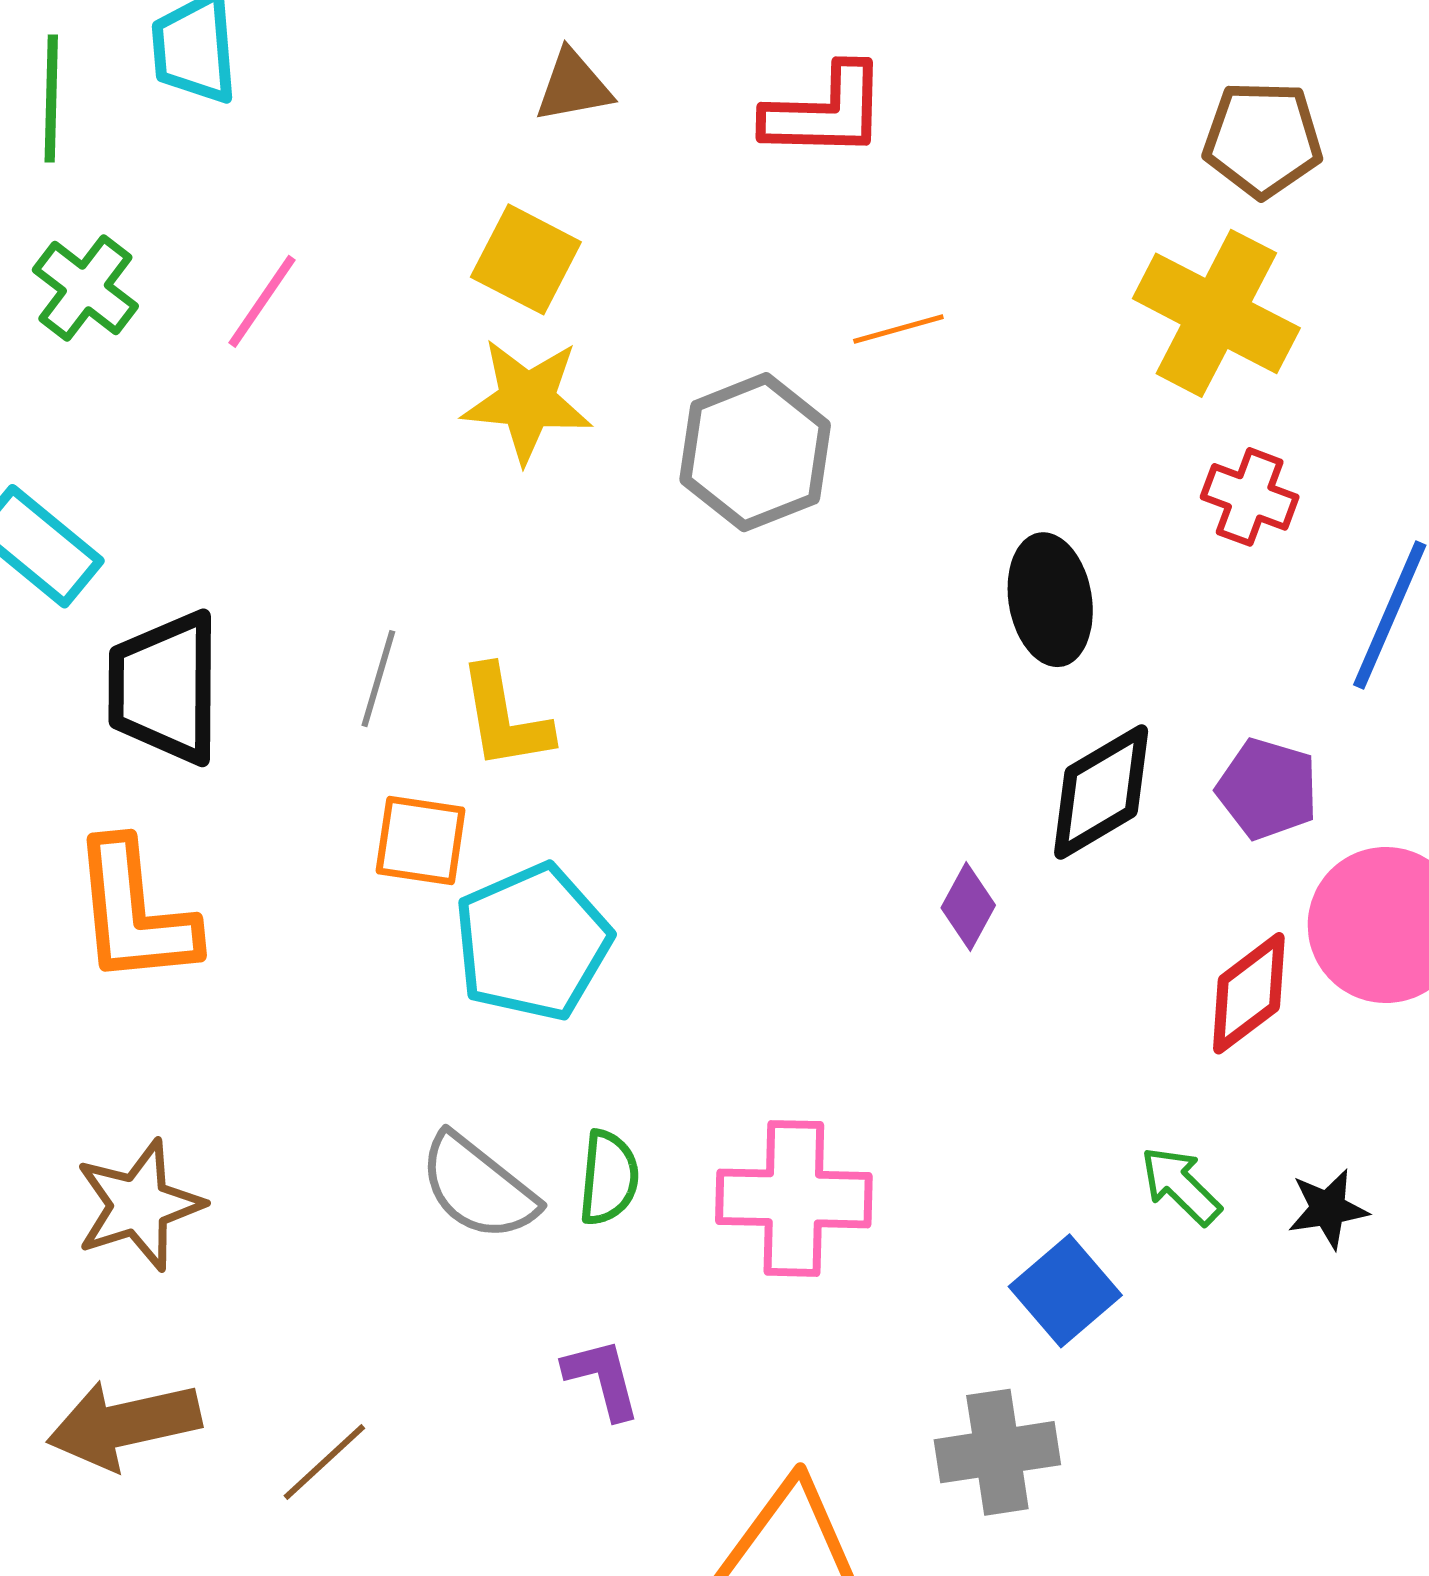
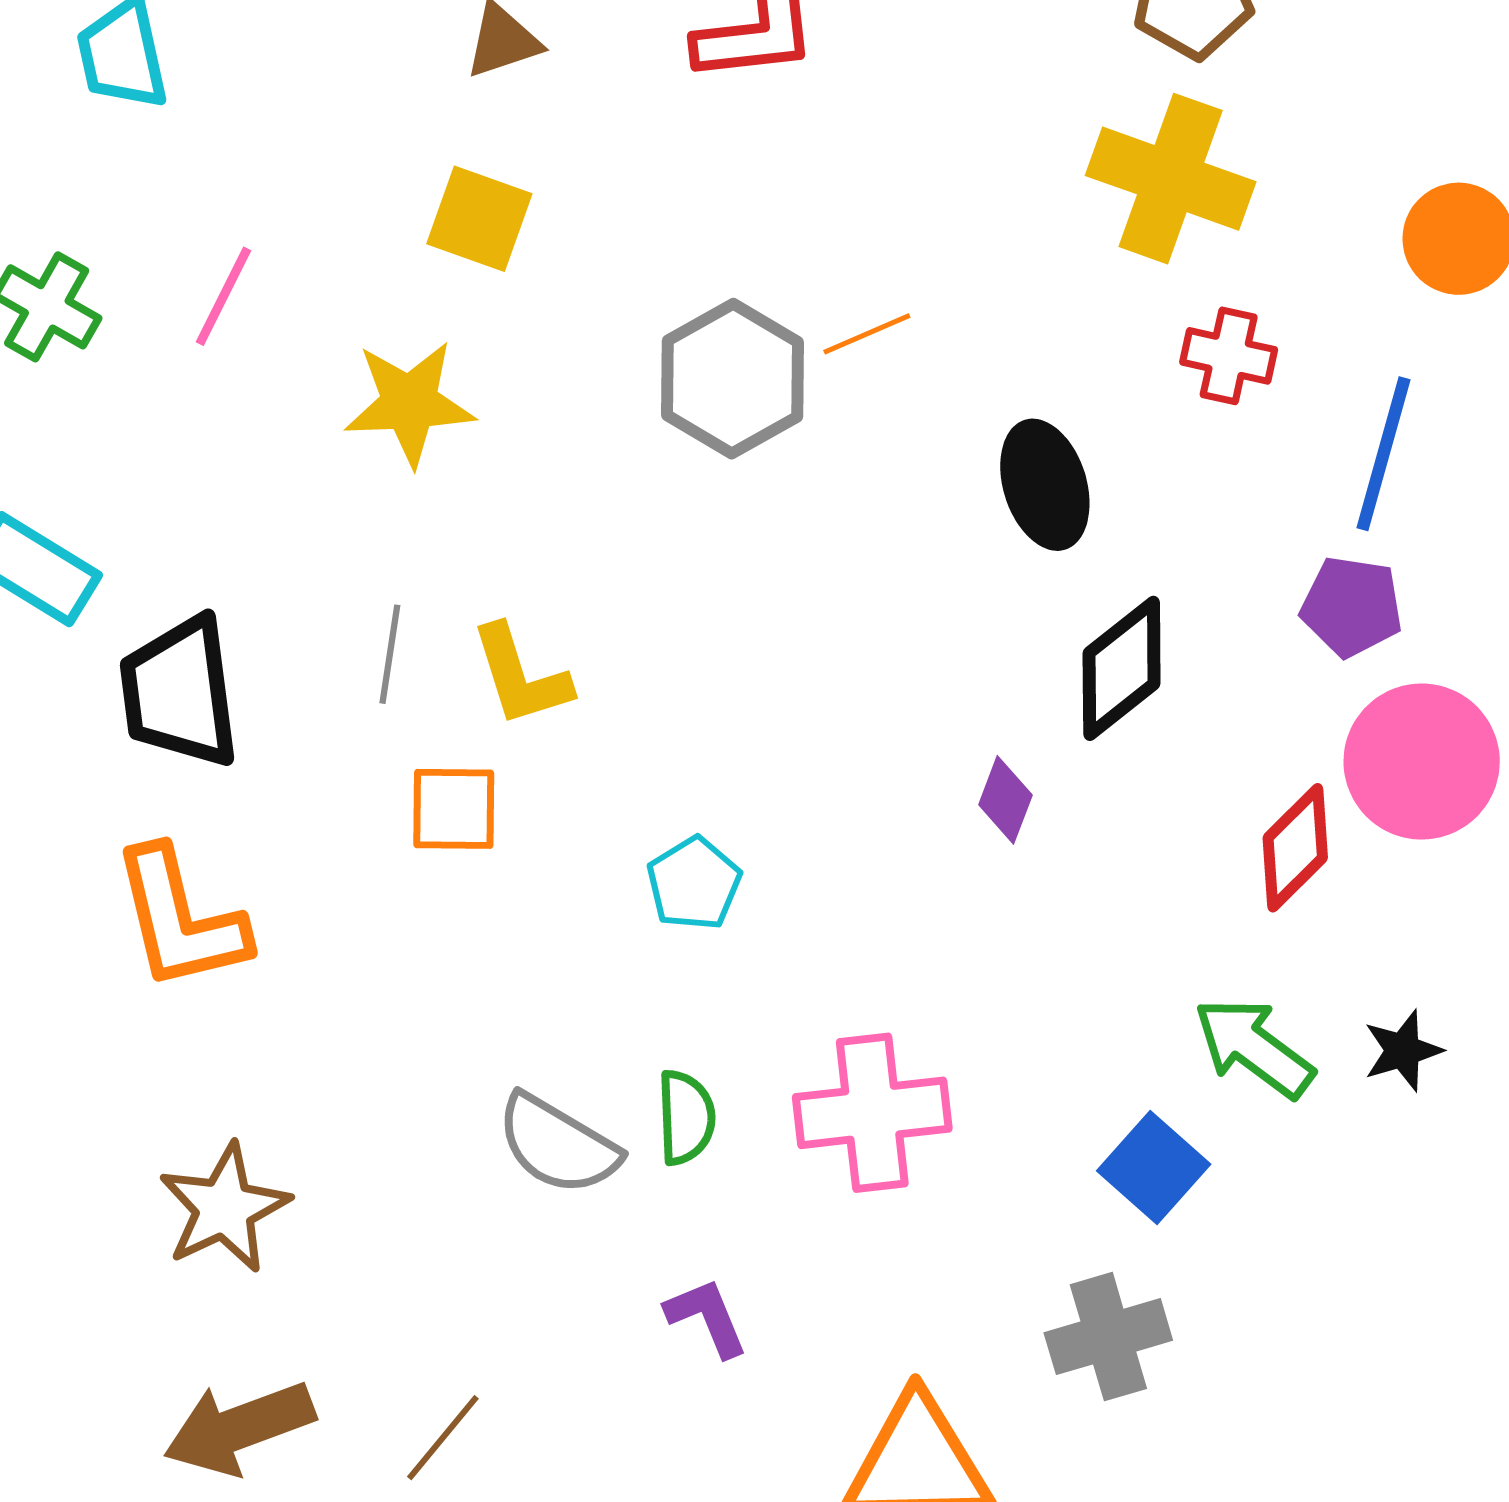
orange line: (898, 329) -> (867, 334), moved
yellow star: (527, 401) -> (409, 403), moved
purple pentagon: (1267, 789) -> (1352, 606), moved
cyan pentagon: (532, 942) -> (694, 884), moved, size x0.6
green arrow: (1181, 1186) -> (1254, 1048), size x1.4

